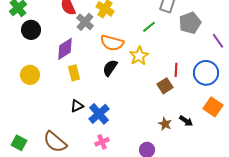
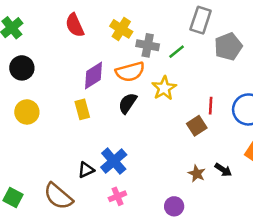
gray cross: (85, 22) -> (148, 45), moved, turned -30
black circle: (31, 30) -> (22, 68), moved
orange semicircle: (112, 43) -> (130, 72), turned -30
purple diamond: (65, 49) -> (94, 75), moved
black triangle: (77, 106) -> (86, 170), moved

